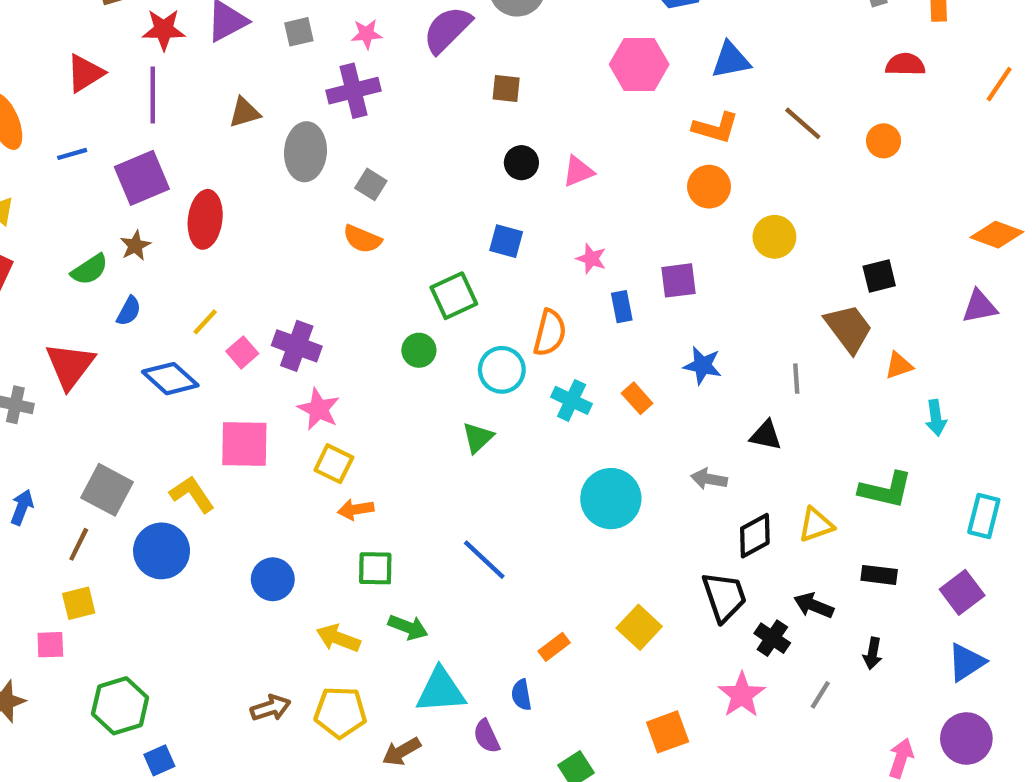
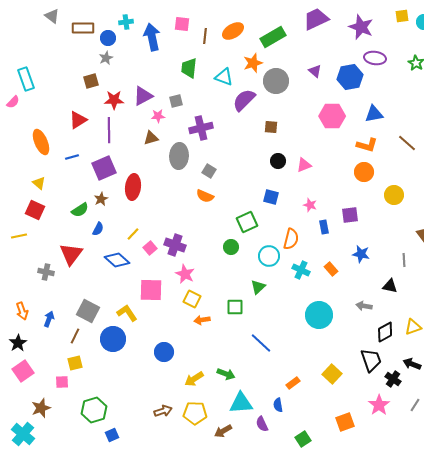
pink star: (367, 34) -> (158, 116), moved
green square: (375, 568) -> (235, 307), moved
yellow arrow: (338, 638) -> (194, 379), turned -54

